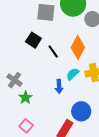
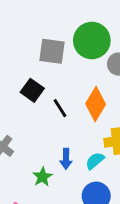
cyan semicircle: (73, 74) -> (95, 161), moved
green star: (25, 98) -> (42, 177), moved

